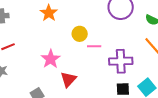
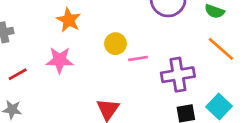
pink star: (51, 59) -> (60, 60), moved, turned -30

